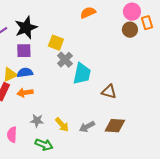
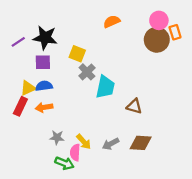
black star: (26, 28) -> (45, 38), turned 30
brown circle: (130, 30) -> (157, 40), size x1.5
pink semicircle: (12, 135) -> (75, 152), moved

